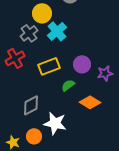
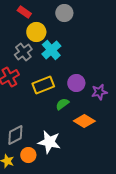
gray diamond: (31, 105) -> (15, 135), moved

